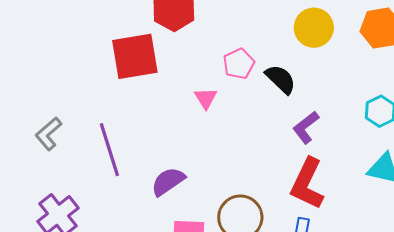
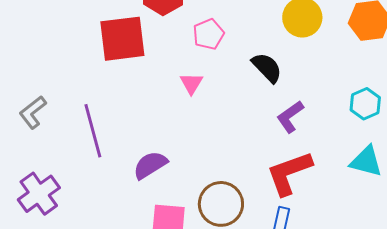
pink pentagon: (239, 64) -> (209, 34), moved
red L-shape: (307, 184) -> (289, 173), turned 42

